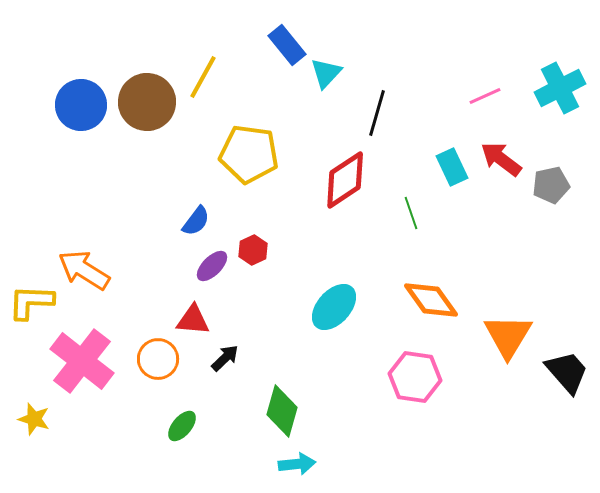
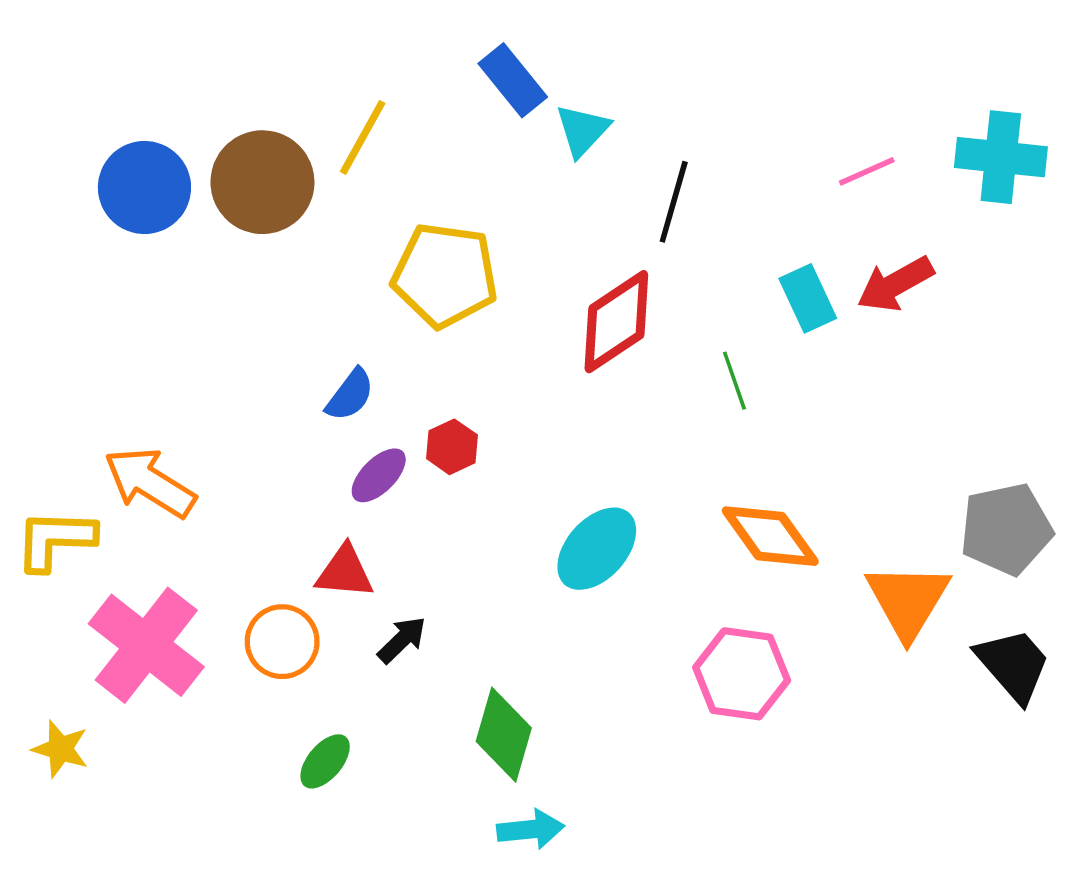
cyan cross: (560, 88) -> (1001, 157), turned 33
red arrow: (501, 159) -> (895, 284), turned -66
gray pentagon: (551, 185) -> (1006, 529), moved, size x1.4

